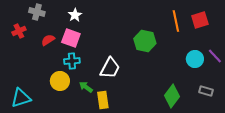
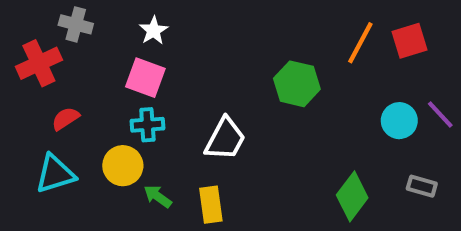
orange line: (176, 21) -> (360, 43), turned 40
red cross: (19, 31) -> (39, 63), size x1.5
red semicircle: (48, 40) -> (66, 119), moved
green arrow: (86, 87) -> (158, 196), moved
cyan triangle: (21, 98) -> (55, 174), moved

